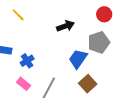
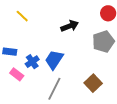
blue trapezoid: (78, 59) -> (54, 60), moved
pink rectangle: (24, 84) -> (17, 74), moved

